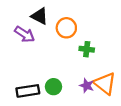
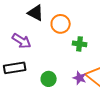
purple arrow: (25, 34) -> (22, 41), moved
black rectangle: (28, 91) -> (15, 68), moved

